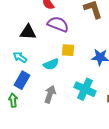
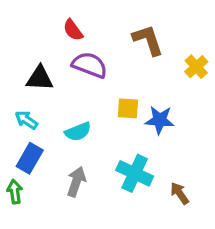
yellow square: (68, 50) -> (128, 108), moved

